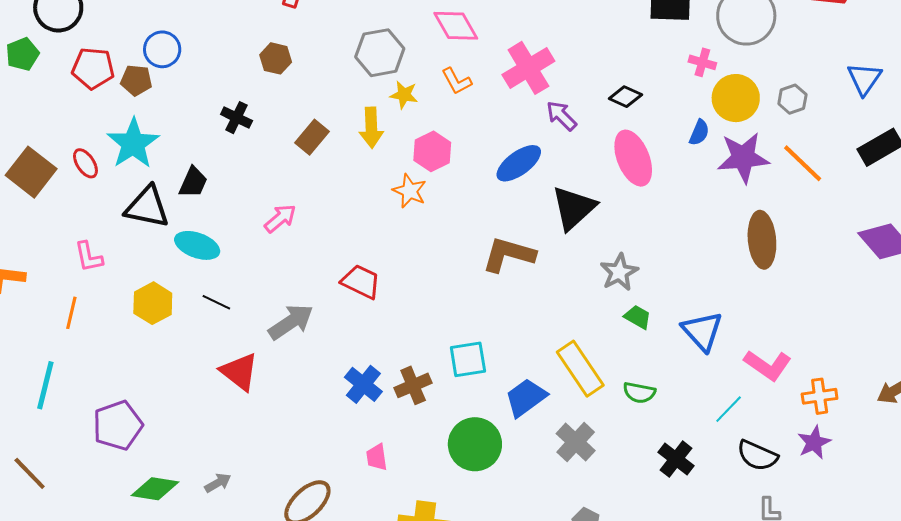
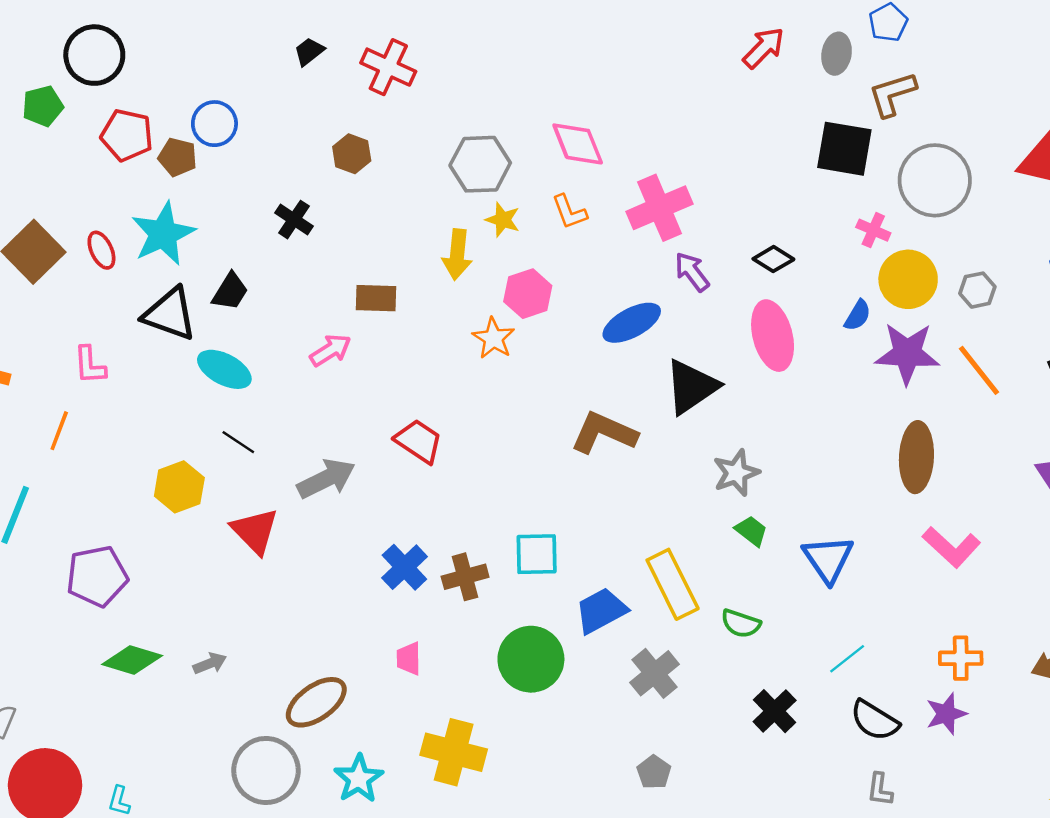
brown rectangle: (312, 137) -> (376, 298), moved, turned 44
yellow hexagon: (153, 303) -> (179, 487), moved
pink L-shape: (768, 365) -> (951, 547), moved

